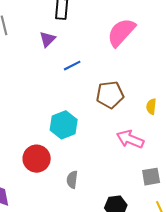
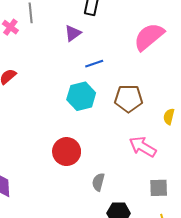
cyan hexagon: (64, 125) -> (81, 96), moved
red circle: (37, 159) -> (67, 152), moved
gray semicircle: (72, 180) -> (98, 182), moved

